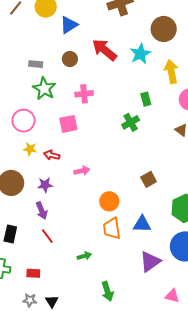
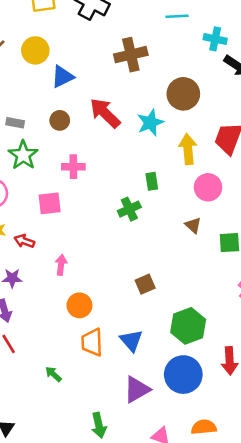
pink arrow: (82, 171) -> (61, 265), turned -77
orange circle: (109, 201) -> (79, 305), moved
blue triangle: (142, 224) -> (131, 341), turned 42
green arrow: (84, 256) -> (53, 374), turned -128
green arrow: (107, 291) -> (99, 425), moved

